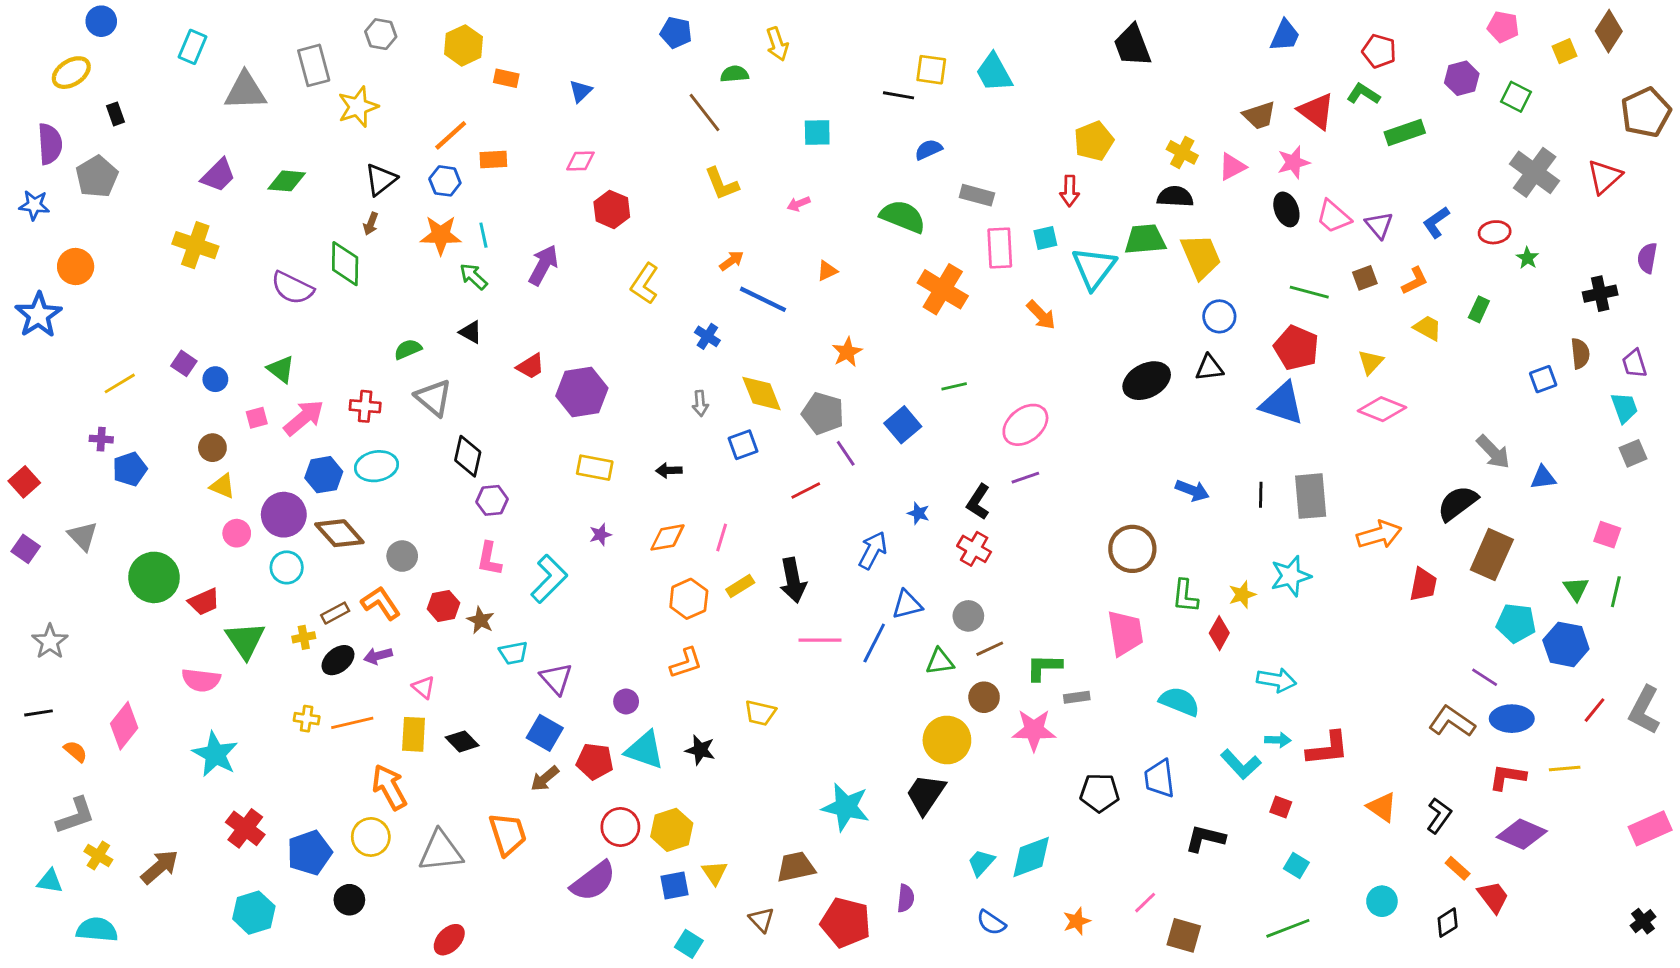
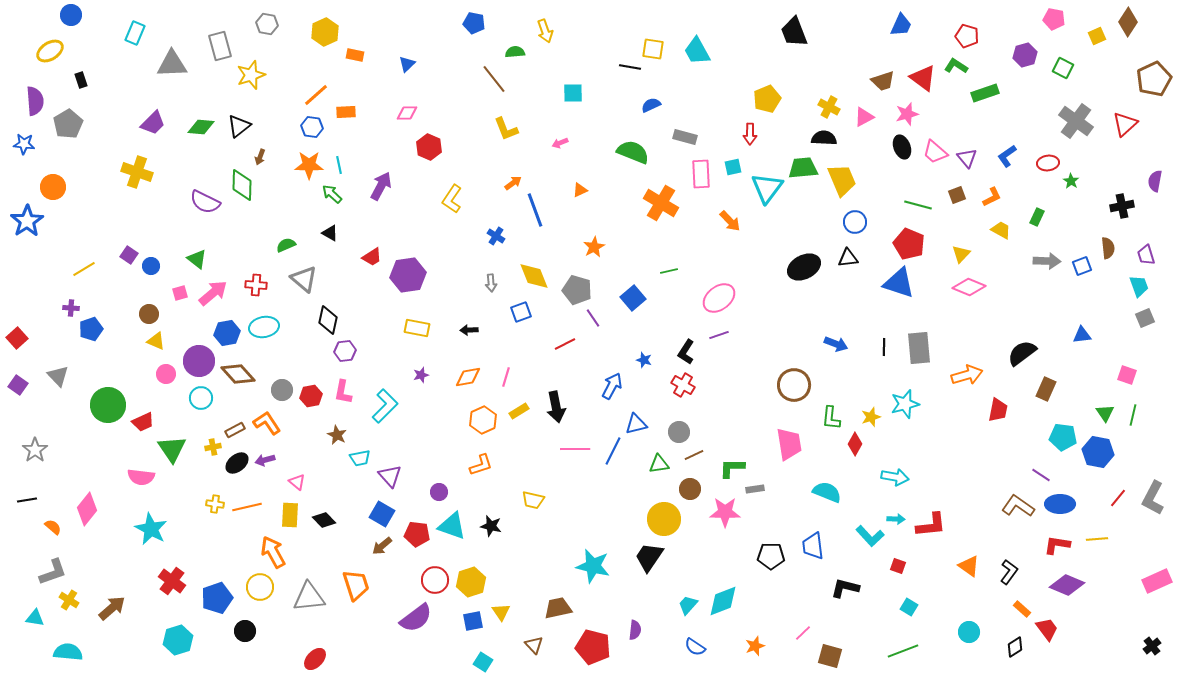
black triangle: (381, 180) -> (239, 126), moved
blue line: (763, 299) -> (535, 210), turned 44
gray arrow: (1493, 452) -> (1047, 261), moved, turned -44
brown rectangle: (1492, 555) -> (1046, 389), size x0.7
red hexagon: (444, 606) -> (311, 396), moved

